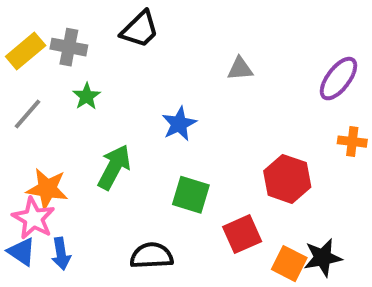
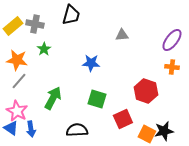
black trapezoid: (140, 29) -> (71, 15), turned -30
gray line: (28, 114) -> (19, 81), moved
blue star: (179, 124) -> (91, 63), turned 30
orange cross: (352, 142) -> (172, 67), moved
green arrow: (114, 167) -> (53, 98), moved
orange star: (47, 189) -> (17, 60), moved

